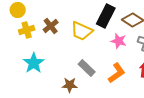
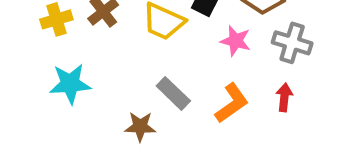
cyan star: (34, 63) -> (70, 84), turned 30

